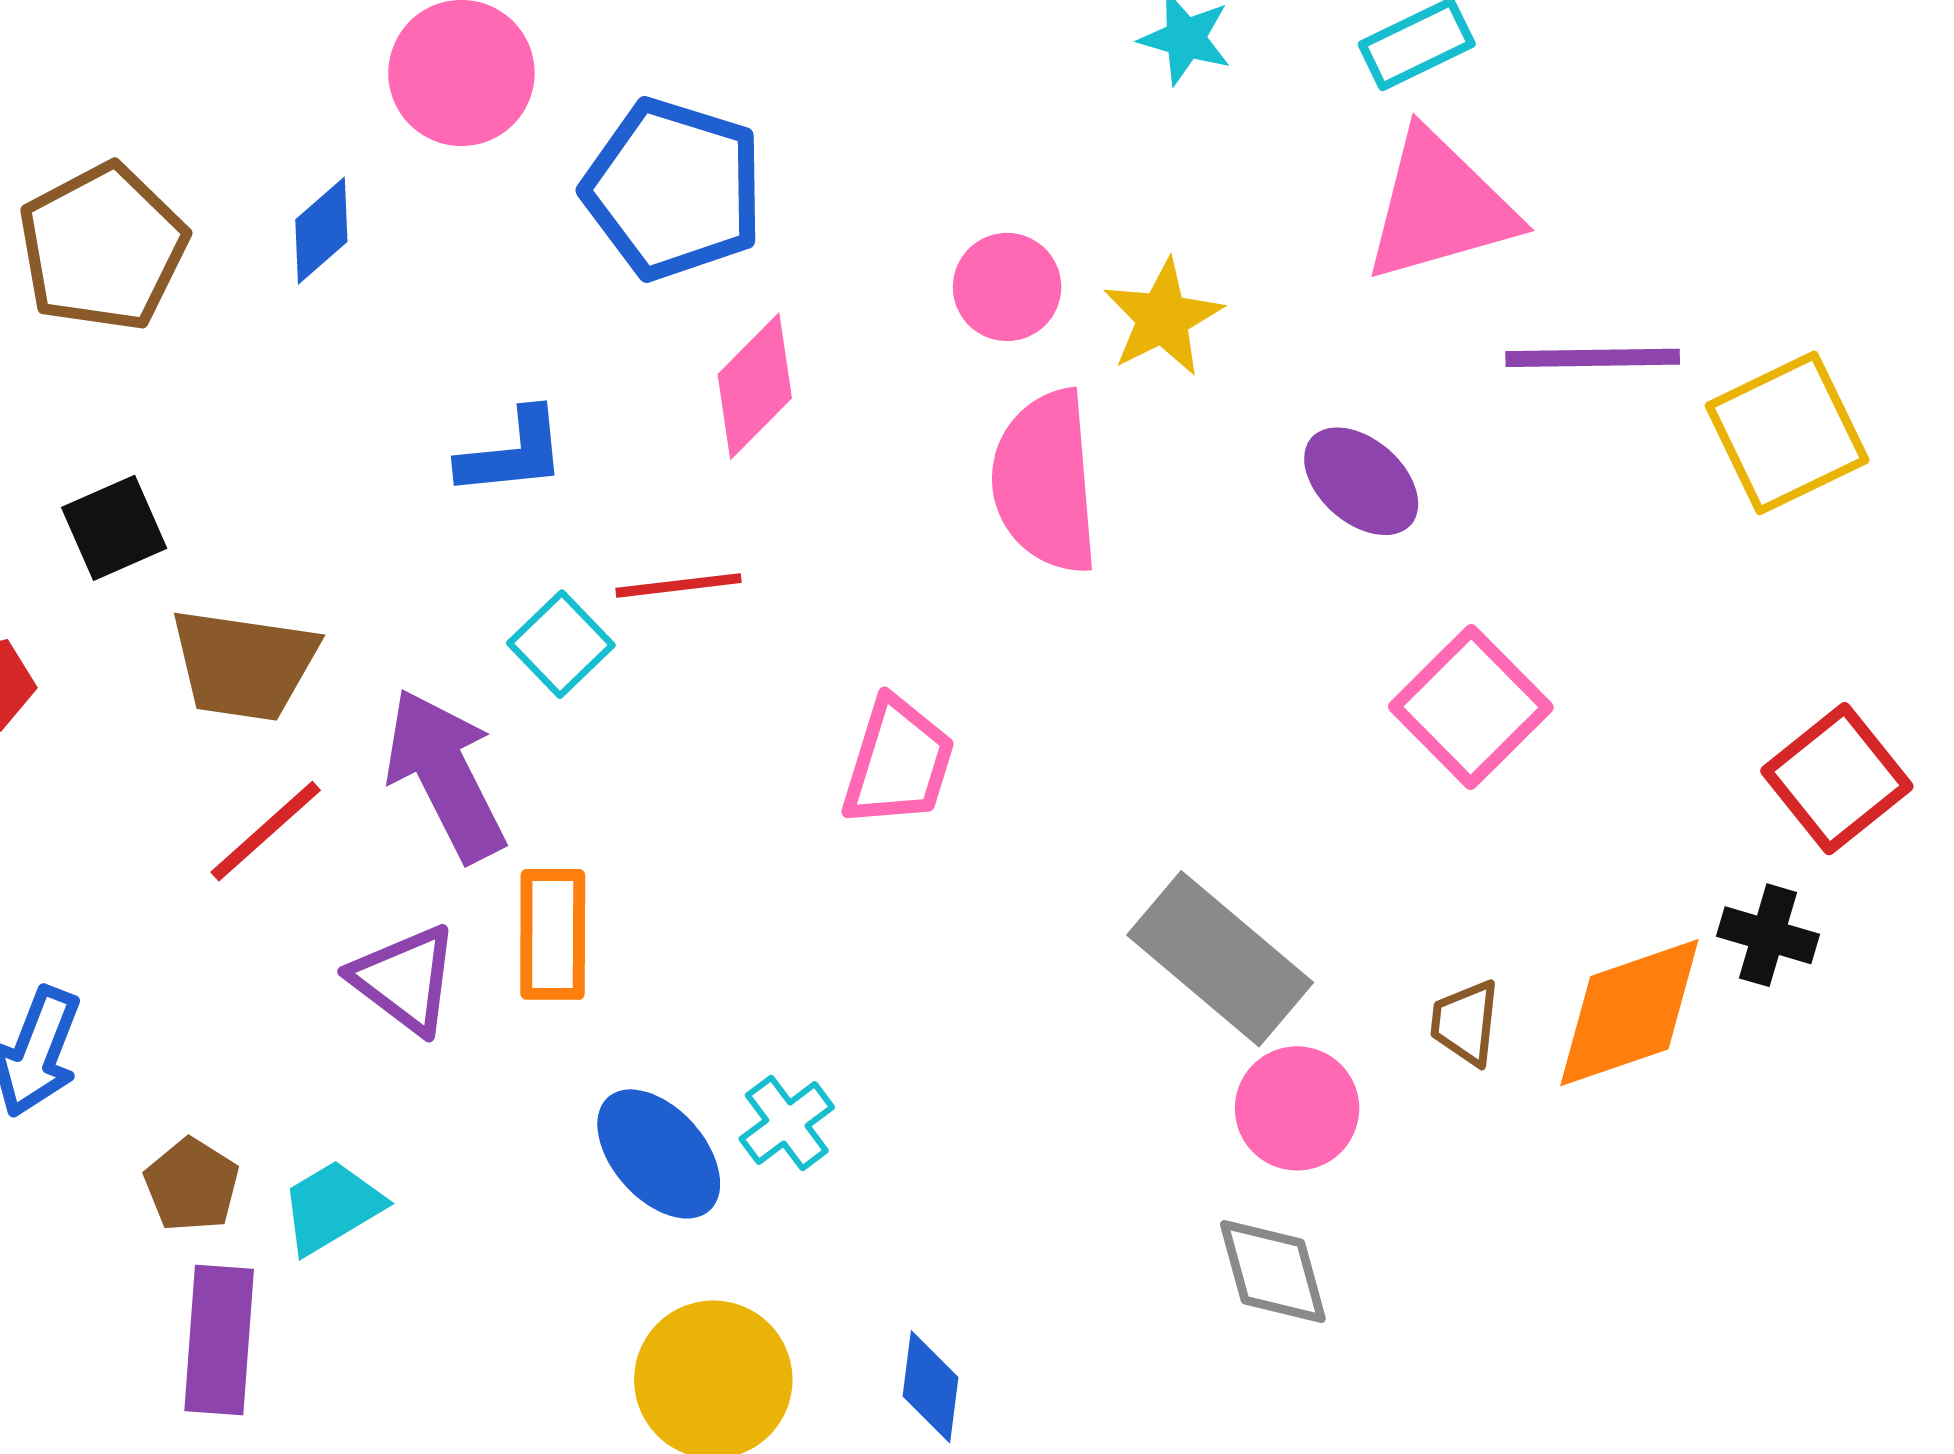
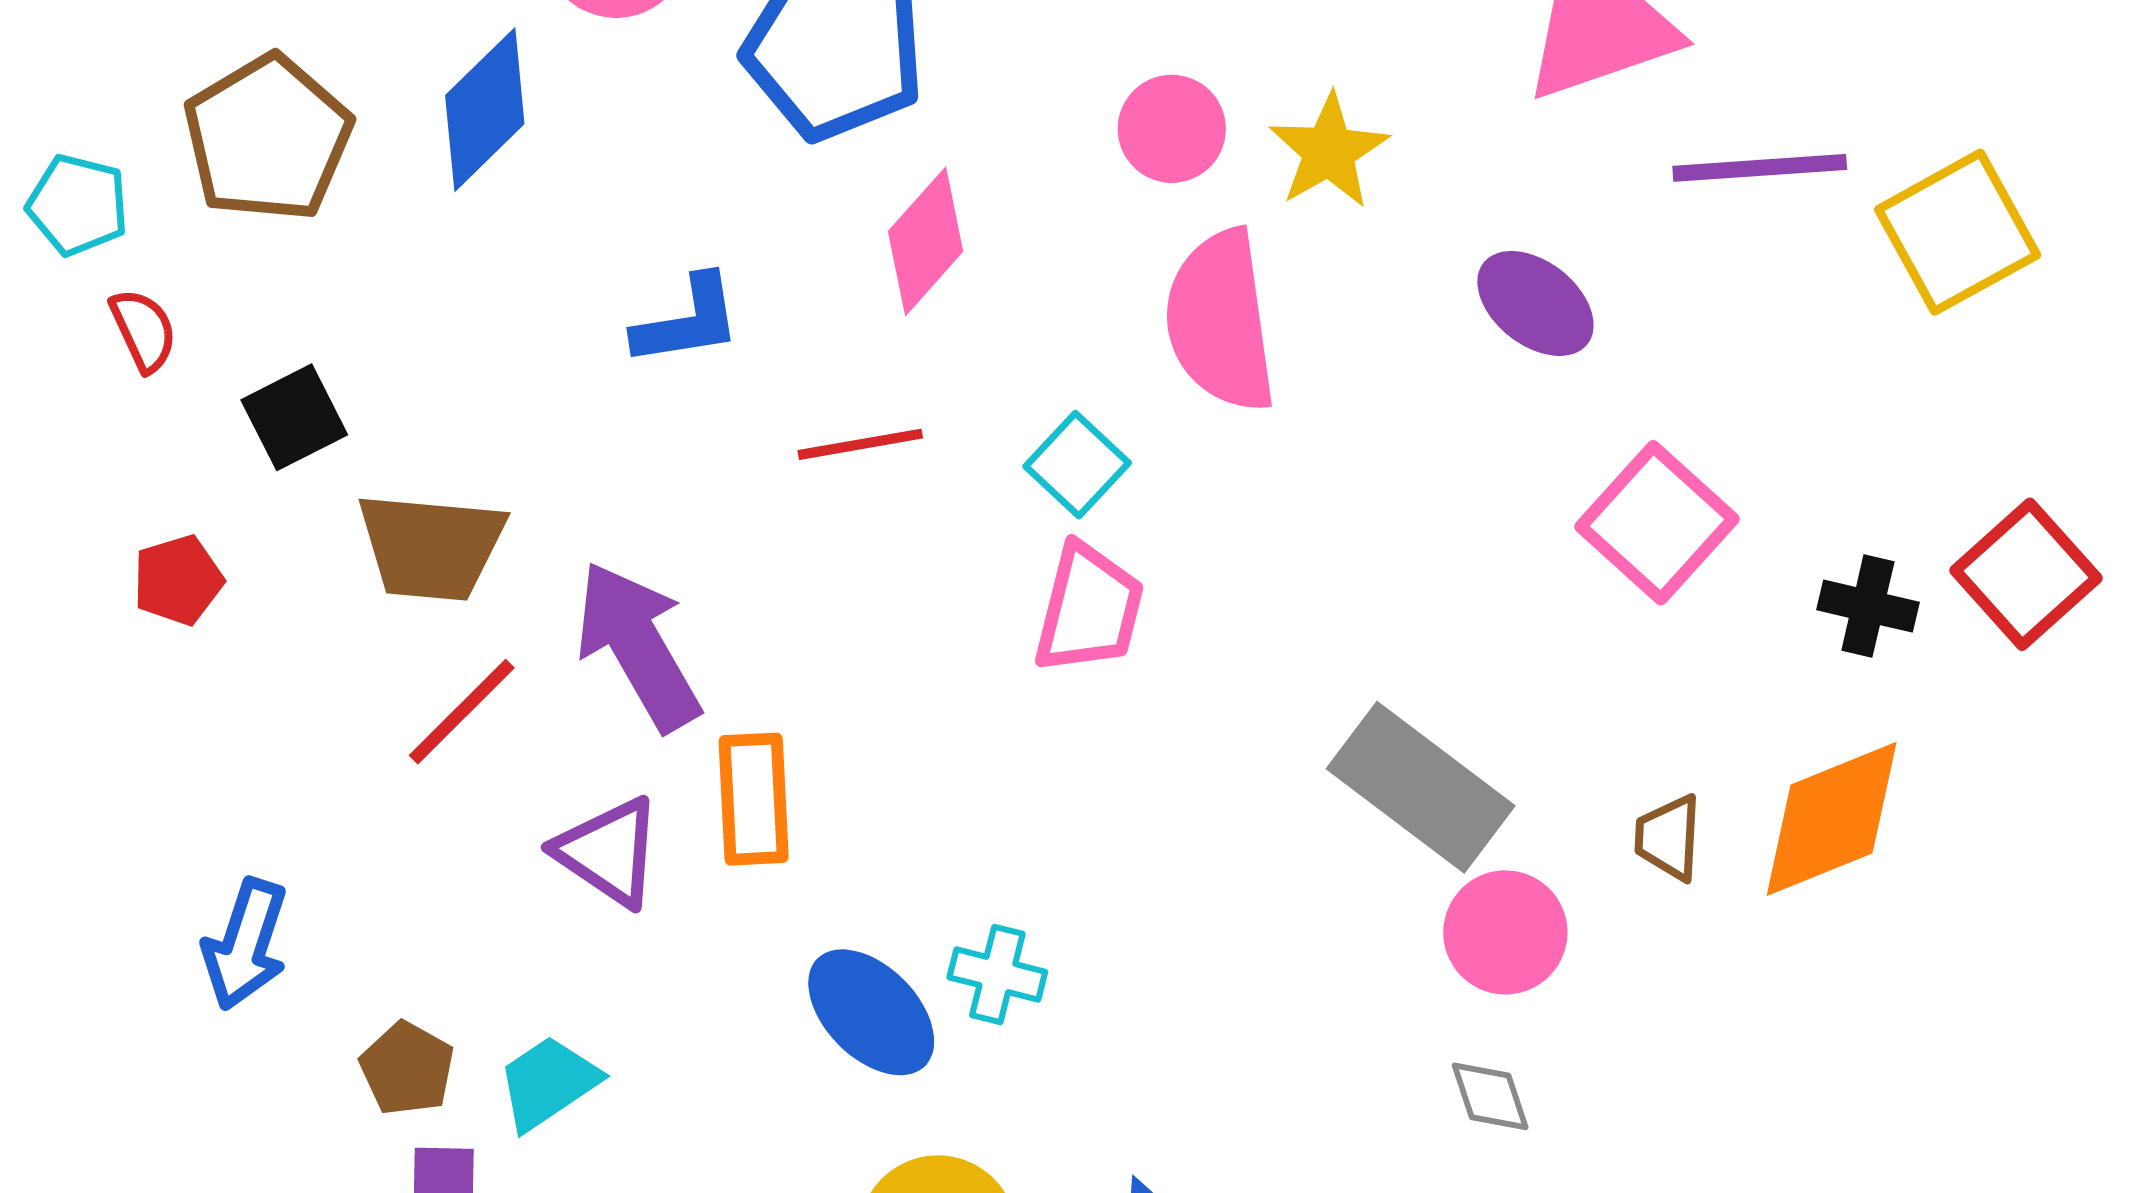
blue diamond: (321, 231) -> (485, 110), size x1.5
cyan square: (561, 644) -> (1077, 465), moved
black cross: (1768, 935) -> (1868, 606), moved
cyan cross: (787, 1123) -> (997, 975), turned -36
gray diamond: (1273, 1272) -> (1490, 1096), size x0.7

